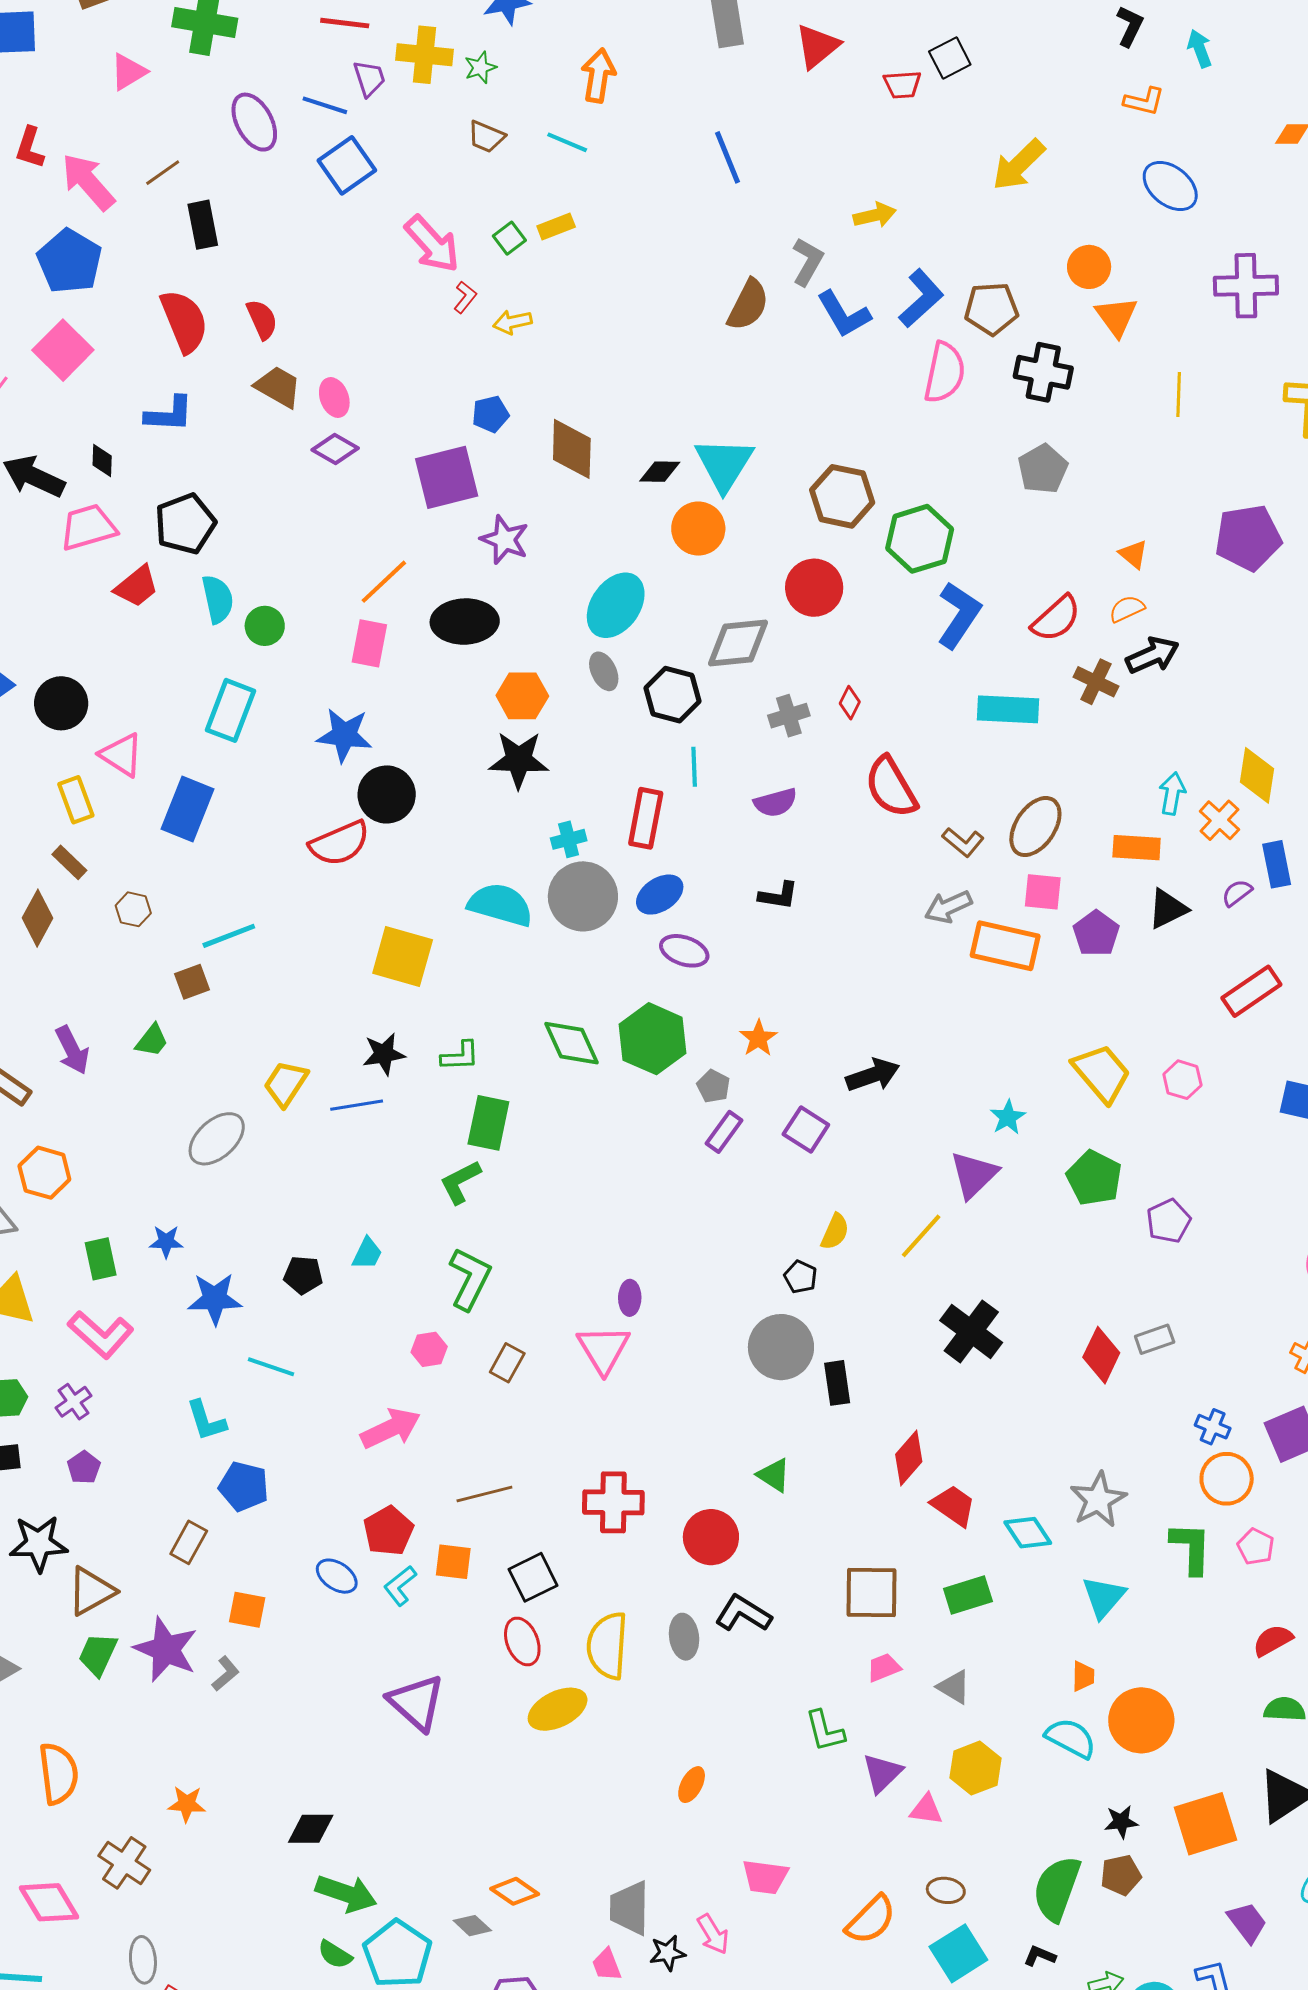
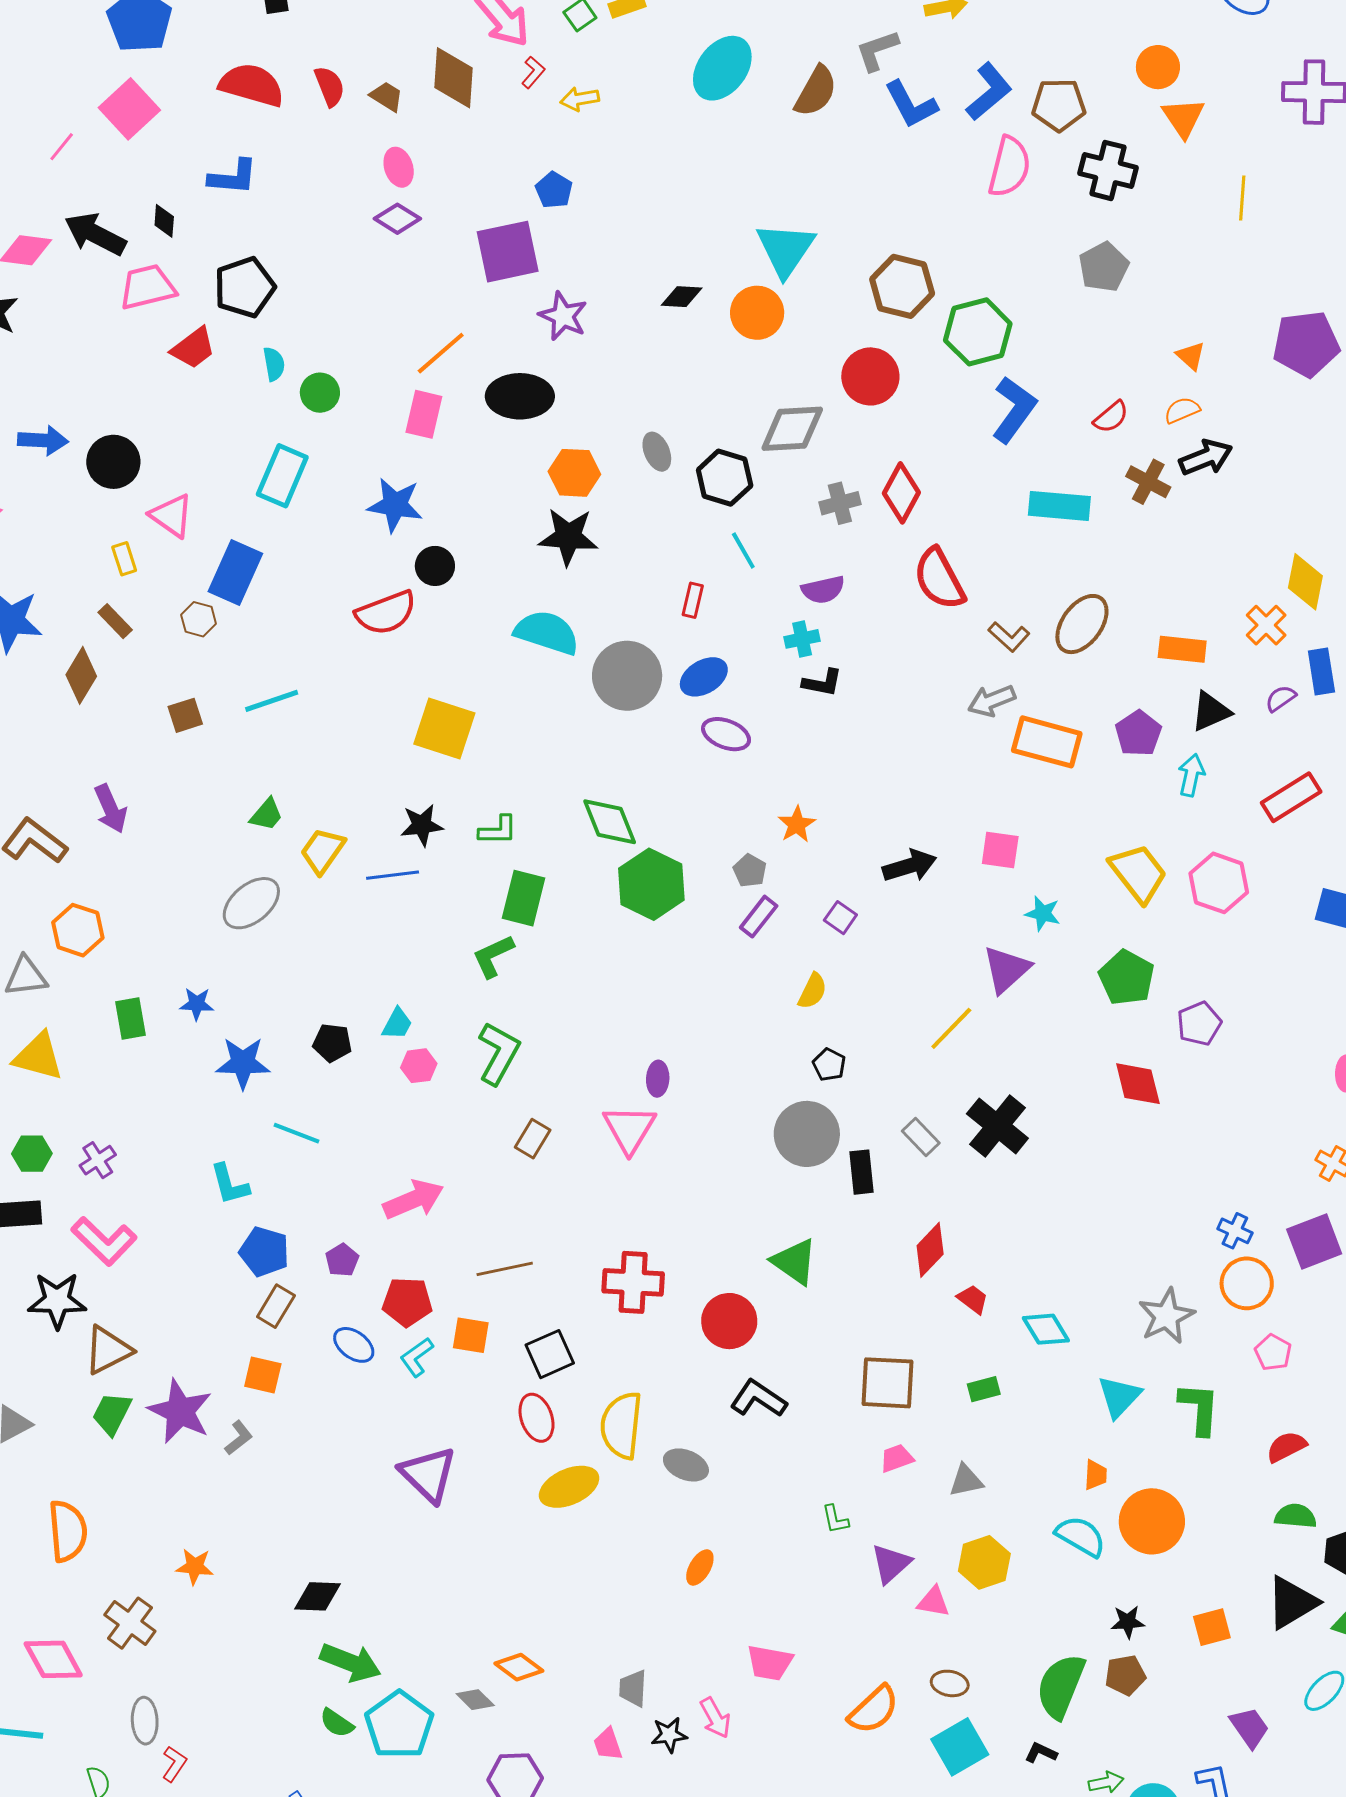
gray L-shape: (808, 262) -> (877, 50), turned -141
red semicircle: (184, 321) -> (252, 85), turned -54
brown trapezoid: (278, 387) -> (387, 96), moved, size x0.7
blue pentagon: (490, 414) -> (554, 190), turned -30
brown diamond: (572, 449) -> (453, 78), moved
black diamond: (660, 472) -> (682, 297), moved
cyan semicircle: (218, 599) -> (274, 364), size x0.7
cyan ellipse: (616, 605) -> (722, 68), moved
red semicircle: (1056, 619) -> (1111, 417), size x0.7
red diamond: (850, 703) -> (901, 493), size x1.8
cyan line: (694, 767) -> (743, 551), turned -30
black circle: (387, 794) -> (435, 566), size x0.7
cyan arrow: (1172, 794) -> (1191, 775), moved
yellow rectangle: (76, 800) -> (124, 559), size x0.7
red rectangle: (646, 818) -> (693, 600), size x0.6
cyan cross: (569, 839) -> (802, 639), moved
pink square: (1043, 892) -> (1000, 850), moved
cyan semicircle: (500, 905) -> (547, 633), moved
brown hexagon: (133, 909) -> (199, 619), moved
brown square: (192, 982) -> (185, 715), moved
green hexagon: (653, 1039) -> (651, 884), moved
green trapezoid: (152, 1040) -> (267, 814), moved
pink hexagon: (1182, 1080) -> (1219, 883), size x1.5
cyan star: (1008, 1117) -> (1043, 913), turned -30
purple square: (806, 1129) -> (840, 918), size x0.7
yellow semicircle: (835, 1232) -> (812, 991), moved
pink L-shape: (101, 1334) -> (104, 1241), moved
gray rectangle: (1155, 1339) -> (921, 1137), moved, turned 63
pink hexagon: (429, 1349) -> (419, 1066), moved
red diamond: (1101, 1355) -> (1138, 1084), moved, turned -42
purple pentagon: (84, 1467) -> (342, 1260), moved
green triangle: (774, 1475) -> (794, 1262), size x1.4
gray star: (1098, 1500) -> (1167, 1316), moved
red trapezoid: (953, 1506) -> (973, 1299), size x0.7
red pentagon: (388, 1531) -> (407, 1302), turned 30
brown rectangle: (189, 1542) -> (276, 1306), moved
green L-shape: (1191, 1548) -> (1199, 1408), moved
green rectangle: (968, 1595) -> (984, 1389), size x0.7
gray ellipse: (684, 1637) -> (686, 1465), moved, turned -63
gray triangle: (954, 1687) -> (966, 1480), turned -45
green L-shape: (825, 1731) -> (835, 1519), size x0.7
orange square: (1206, 1824) -> (1212, 1627), size x0.6
gray trapezoid: (629, 1908) -> (633, 1688), size x0.7

